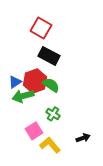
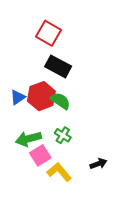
green arrow: (23, 96) -> (28, 139), moved

